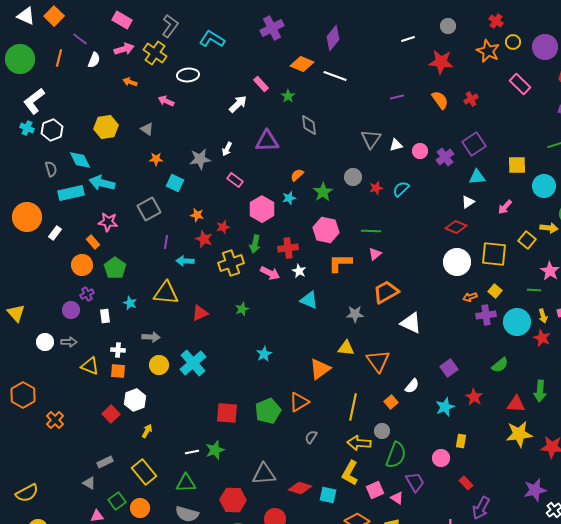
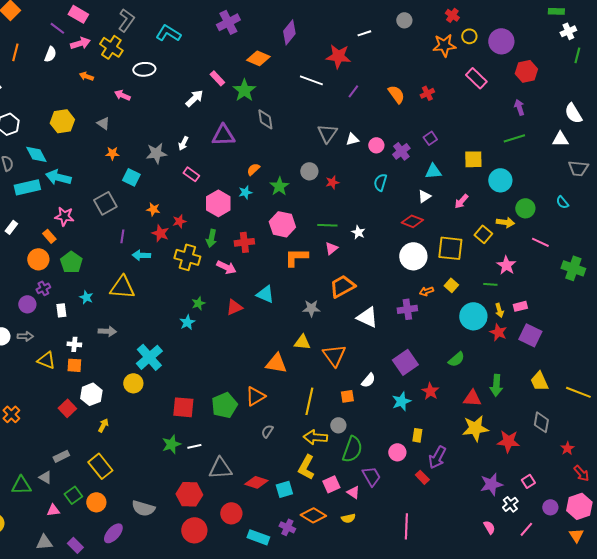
purple line: (80, 39) -> (57, 28), moved
orange star: (488, 51) -> (444, 45), turned -30
red star: (441, 62) -> (338, 56), moved
white line: (335, 76) -> (311, 80), moved
green star: (288, 96) -> (244, 90), size x1.6
purple line: (397, 97) -> (353, 91), turned -40
purple square: (474, 144) -> (430, 138), size x0.6
cyan semicircle: (401, 189) -> (380, 182), moved, turned -30
yellow cross: (231, 263) -> (187, 257), turned 35
white star: (299, 271) -> (358, 232), moved
red triangle: (200, 313) -> (234, 307), moved
purple cross: (486, 315) -> (407, 309), moved
cyan star: (264, 354) -> (187, 322), moved
yellow circle: (159, 365) -> (133, 383), moved
purple square: (449, 368) -> (405, 362), size x1.4
orange triangle: (320, 369) -> (276, 363), turned 45
orange square: (391, 402) -> (347, 396), turned 32
white line: (192, 452) -> (194, 446), moved
green triangle: (186, 483) -> (21, 485), moved
cyan square: (328, 495) -> (284, 489), turned -30
purple arrow: (481, 508) -> (437, 457), moved

